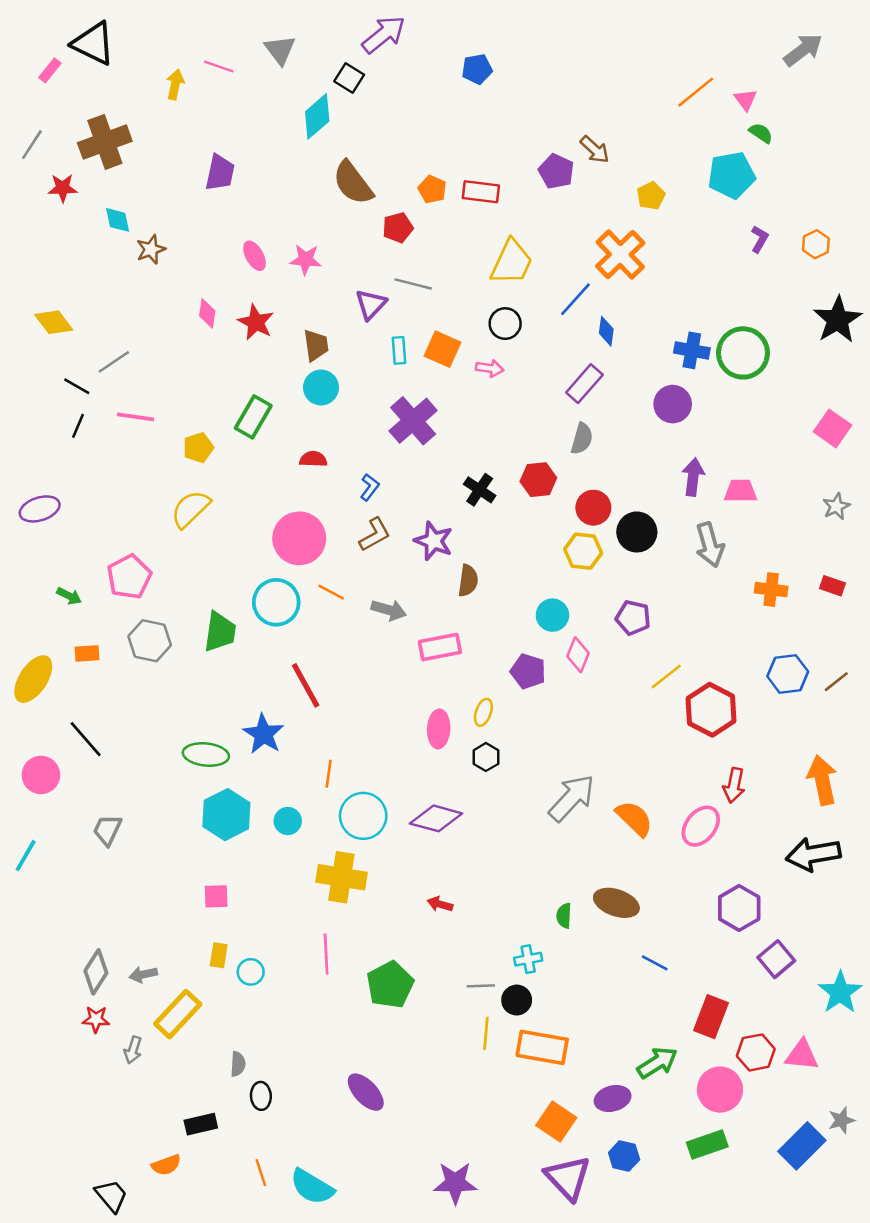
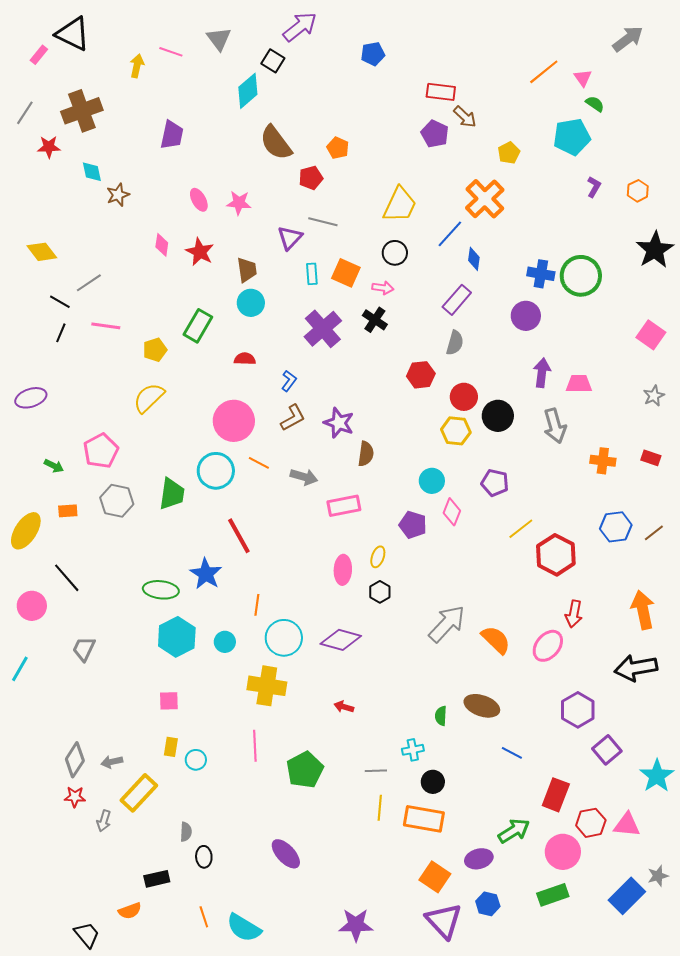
red rectangle: (481, 192) -> (441, 92), moved
black cross: (480, 490) -> (375, 320), moved
black circle: (517, 1000) -> (433, 782), moved

